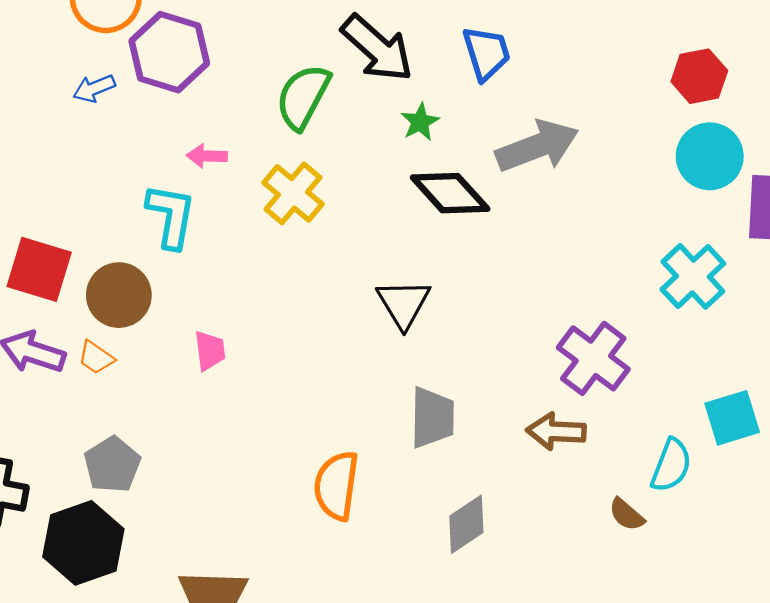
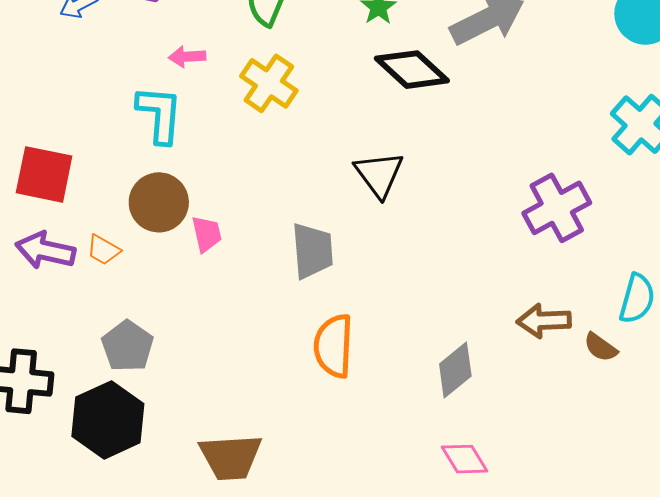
brown circle: (119, 295) -> (159, 202), moved
purple cross: (593, 358) -> (557, 208), turned 30
gray trapezoid: (432, 418) -> (312, 251), moved
brown arrow: (556, 431) -> (544, 321), moved

